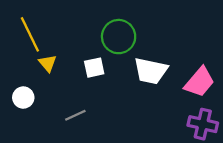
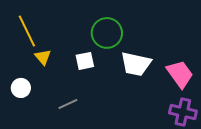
pink trapezoid: (199, 82) -> (180, 74), turned -76

